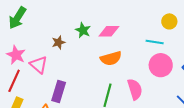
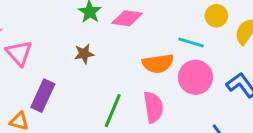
brown star: (58, 42) -> (84, 54), moved
orange semicircle: (111, 58) -> (158, 63), moved

